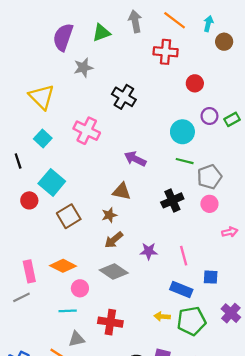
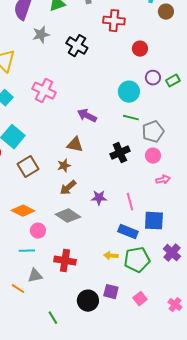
black cross: (124, 97) -> (77, 46), moved
pink arrow: (230, 232) -> (163, 180), moved
blue square: (211, 277) -> (154, 221), size x1.5

